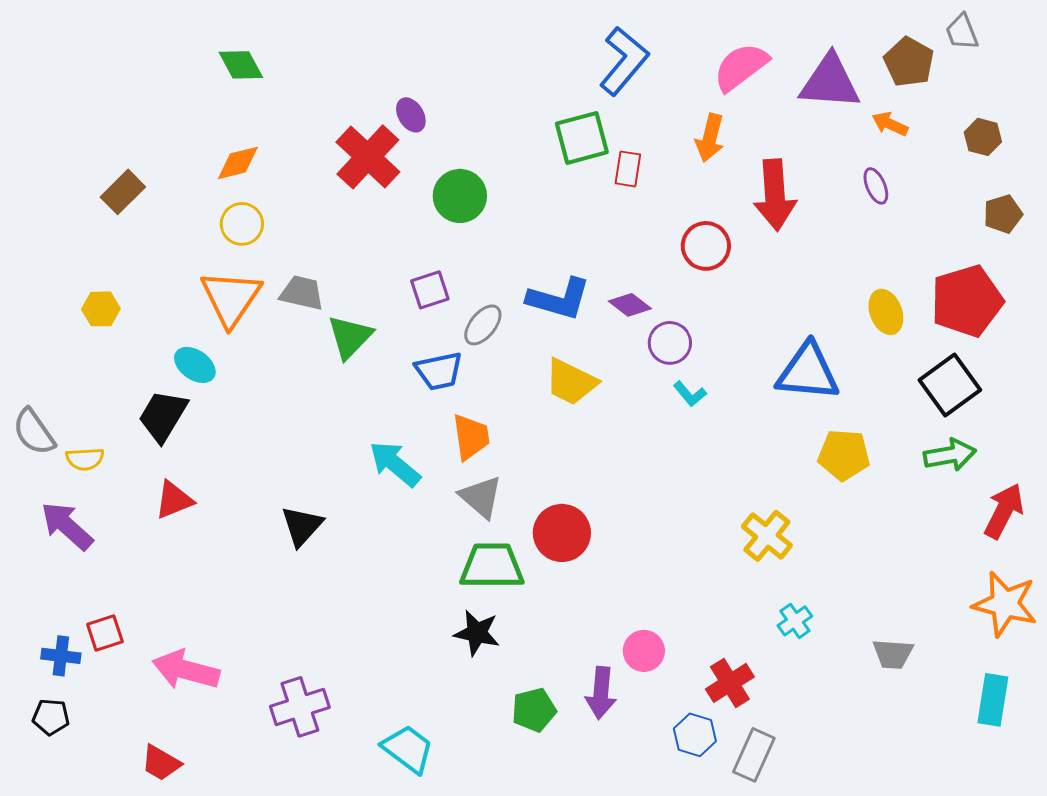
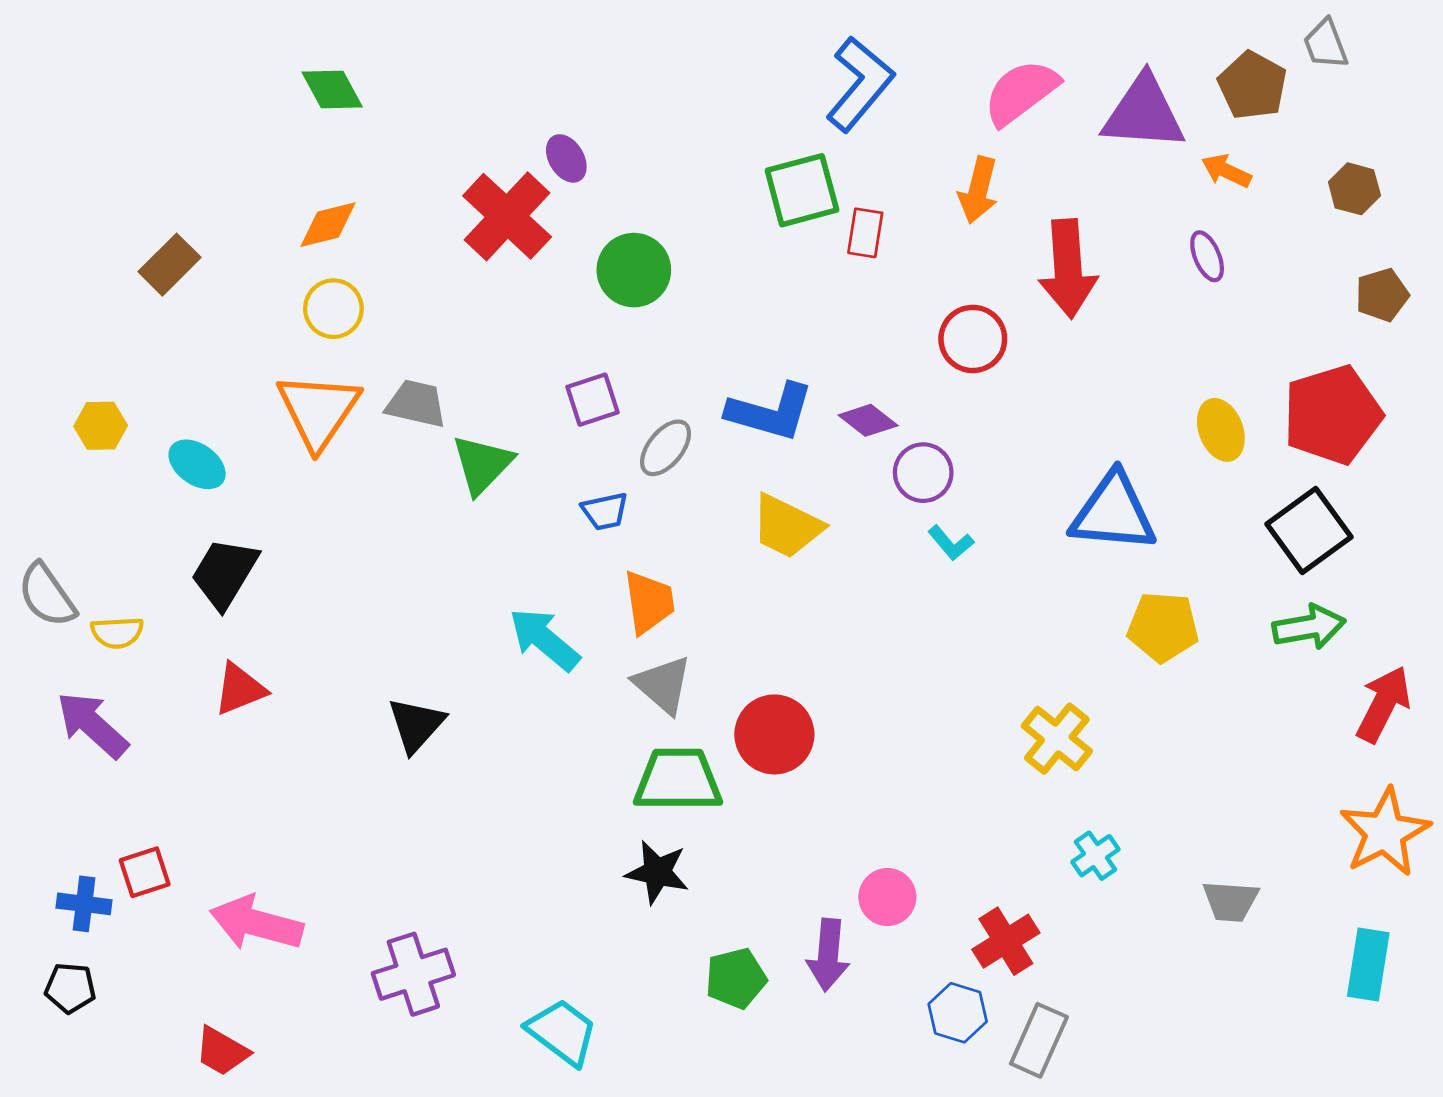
yellow hexagon: (101, 309) -> (101, 426), moved
cyan ellipse: (195, 365) -> (197, 464), moved
blue trapezoid: (439, 371) -> (605, 511), size x0.7
orange star: (1005, 604) -> (1385, 832), turned 30

